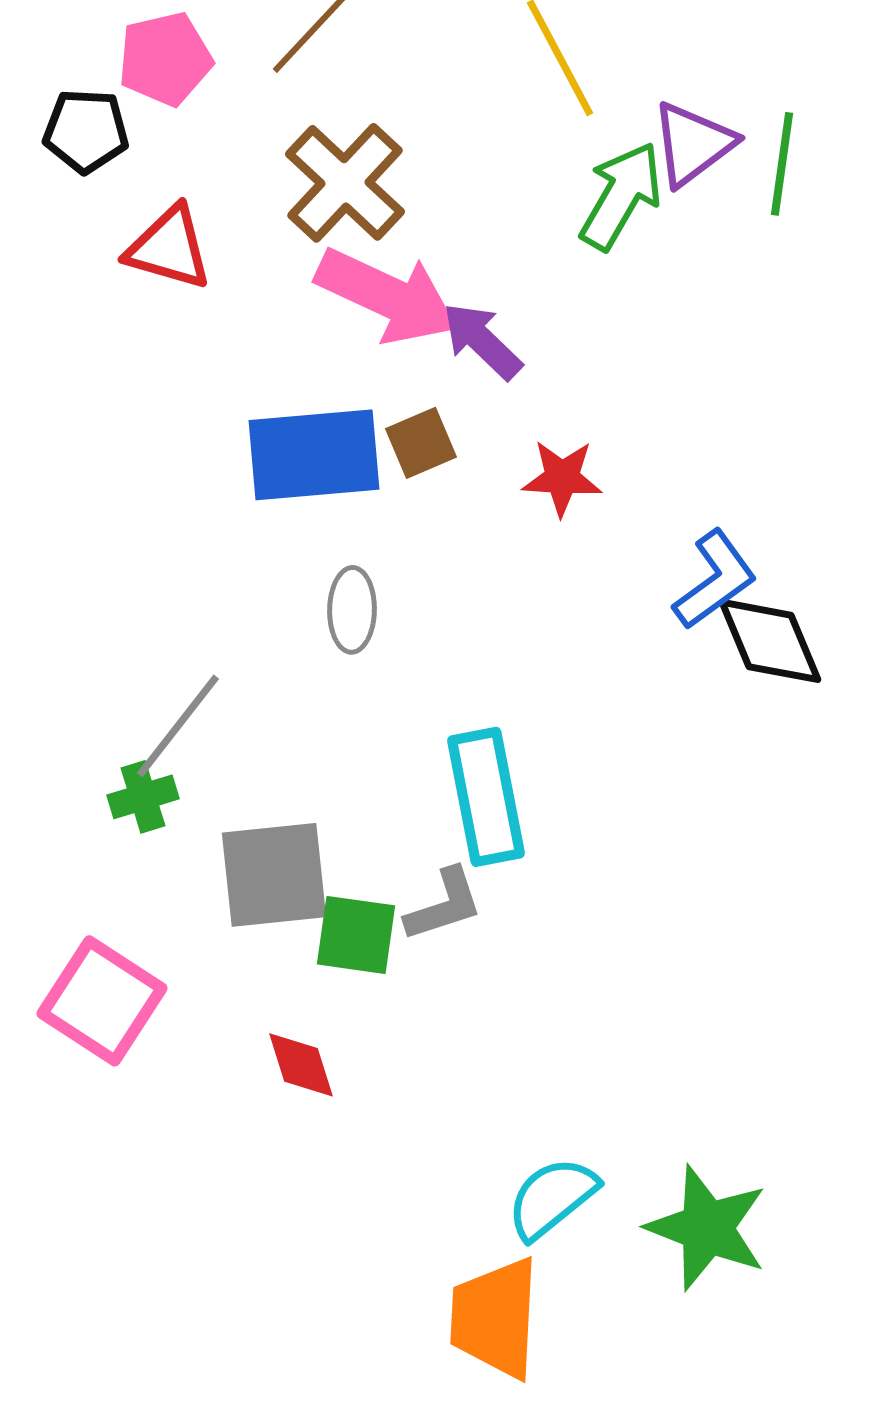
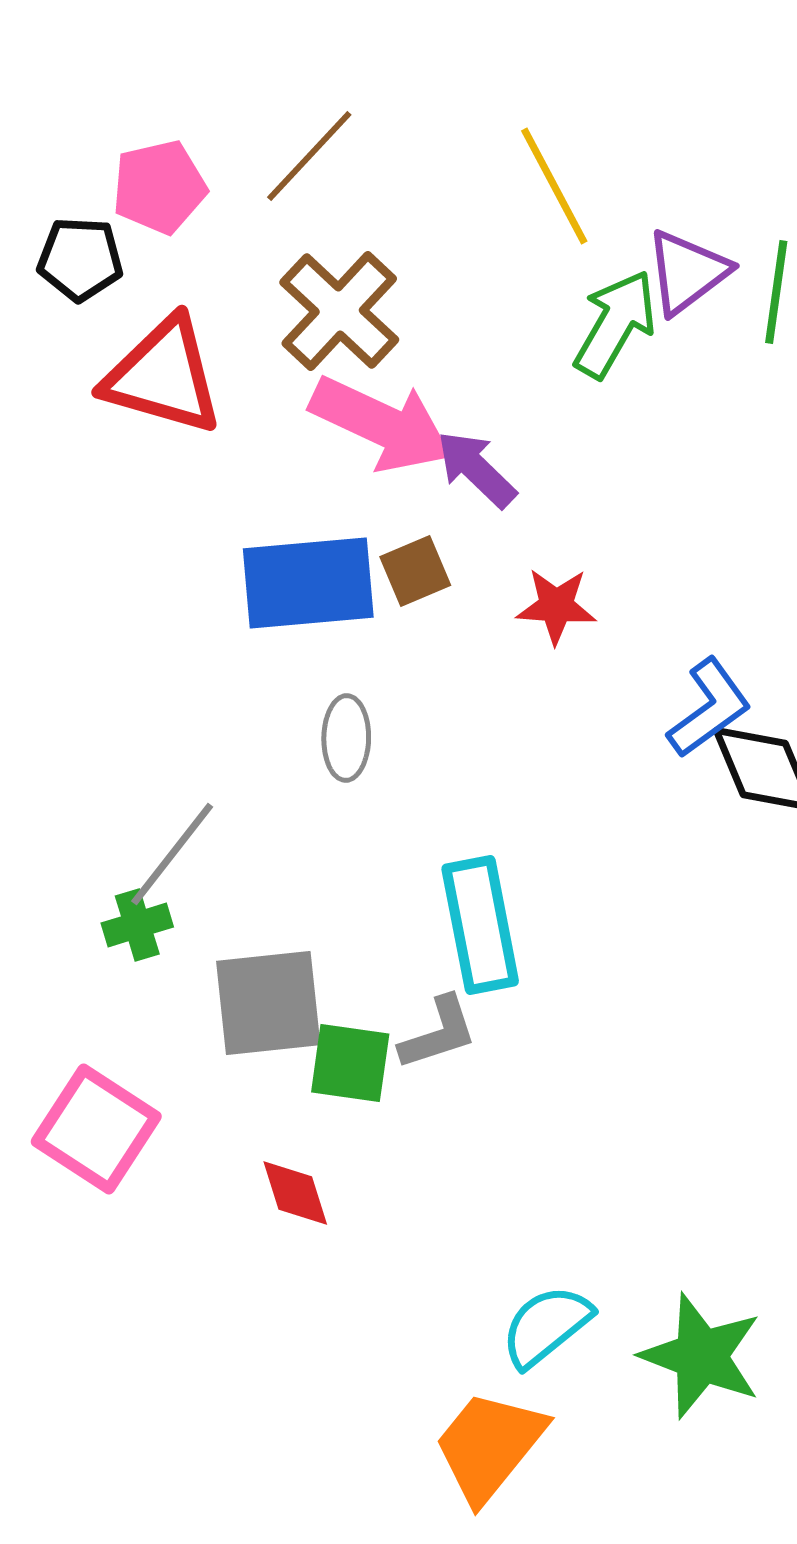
red triangle: (169, 248) -> (163, 376), size x1.4
orange trapezoid: (495, 1318) -> (489, 1446), turned 36

